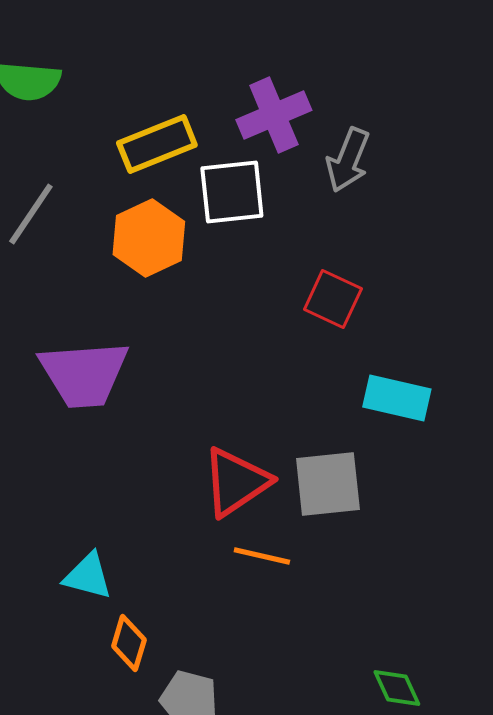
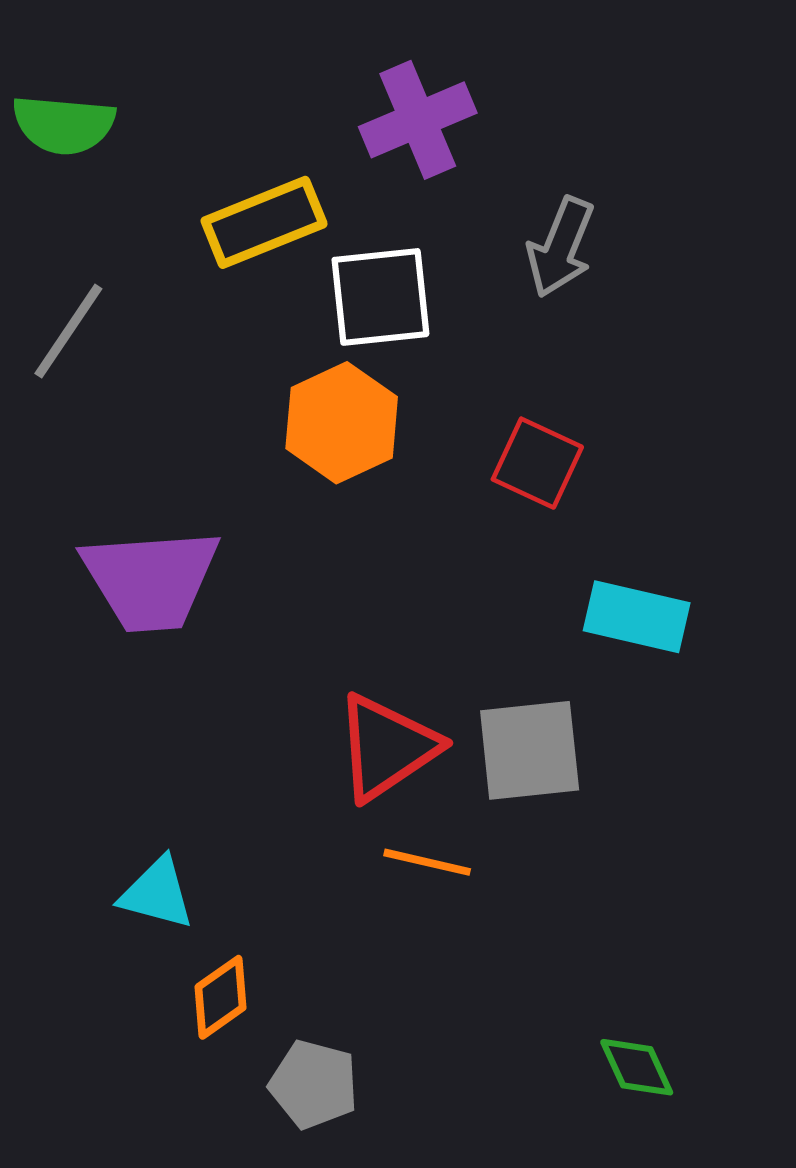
purple cross: (274, 115) -> (418, 120), moved
orange hexagon: (149, 238) -> (342, 423), moved
orange diamond: (129, 643) -> (221, 997), turned 38

